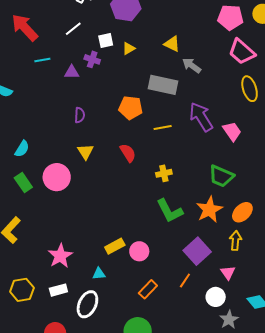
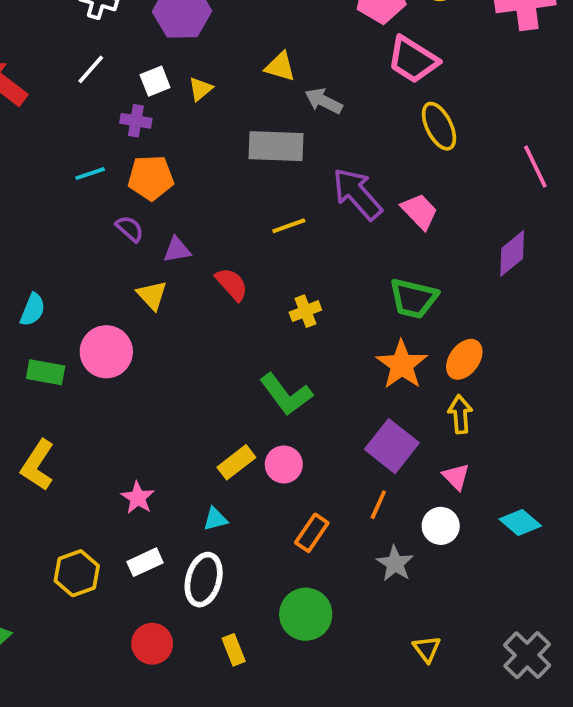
cyan line: (42, 60) -> (90, 174), moved
purple triangle: (72, 72) -> (177, 250), moved
orange pentagon: (131, 108) -> (151, 178), moved
purple semicircle: (80, 115) -> (130, 229), turned -42
green rectangle: (23, 183) -> (46, 372), turned -36
green L-shape: (170, 211) -> (286, 394), moved
pink star: (60, 256) -> (138, 498), size x0.7
gray star: (229, 320) -> (395, 564), moved

